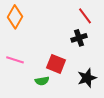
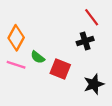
orange diamond: (15, 17) -> (16, 38), moved
green semicircle: (42, 81) -> (38, 57), moved, turned 48

